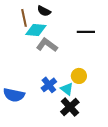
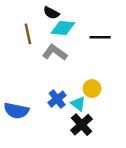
brown line: (24, 18) -> (28, 34), moved
cyan diamond: (36, 30) -> (63, 28), moved

